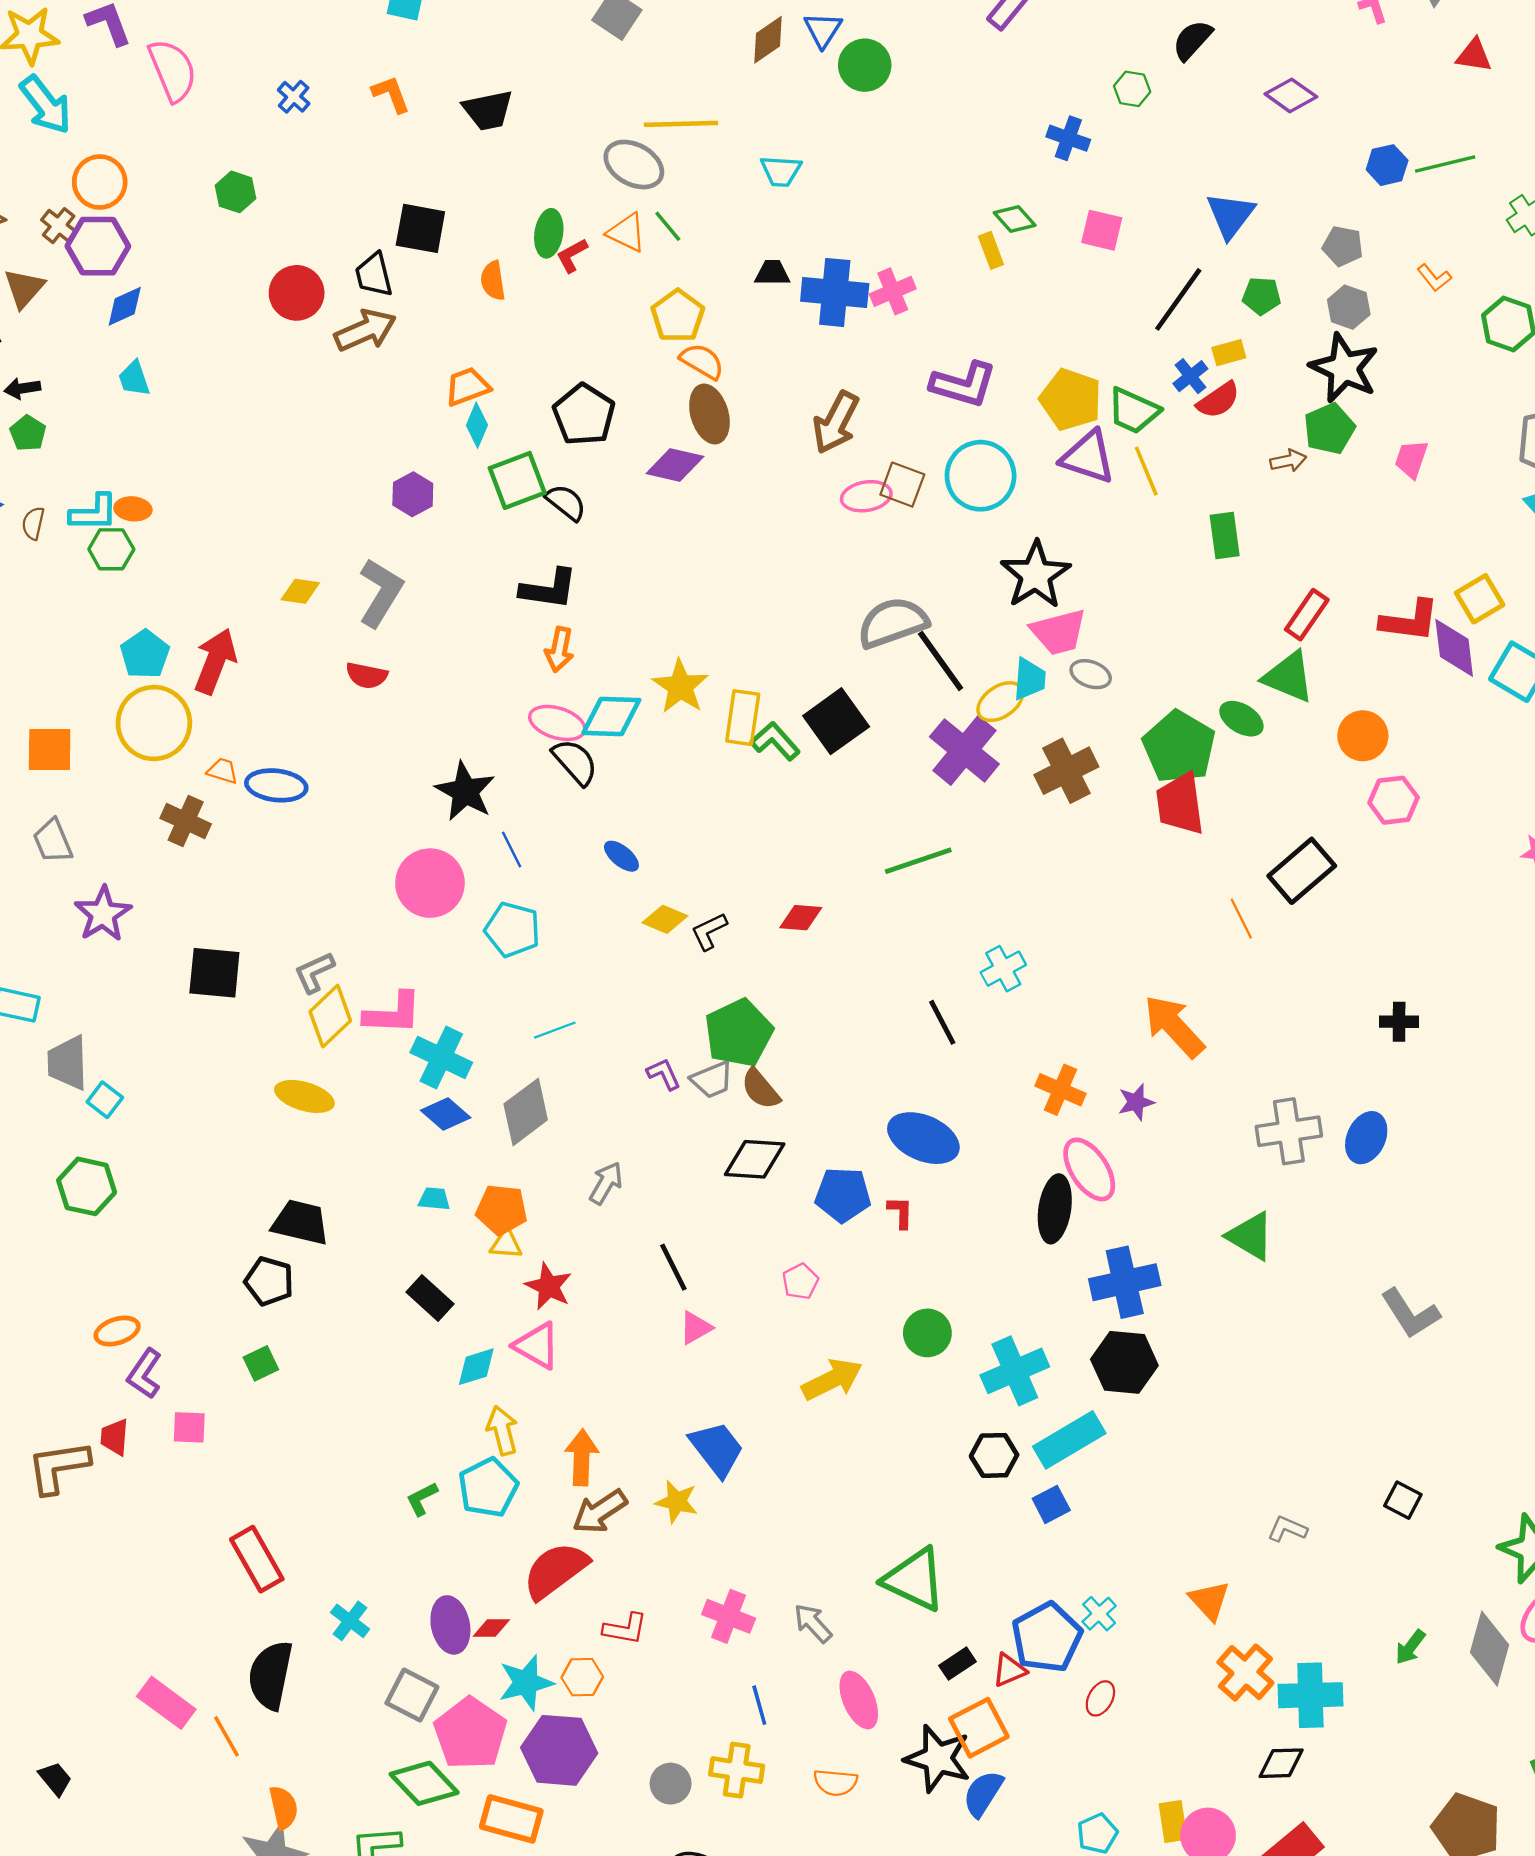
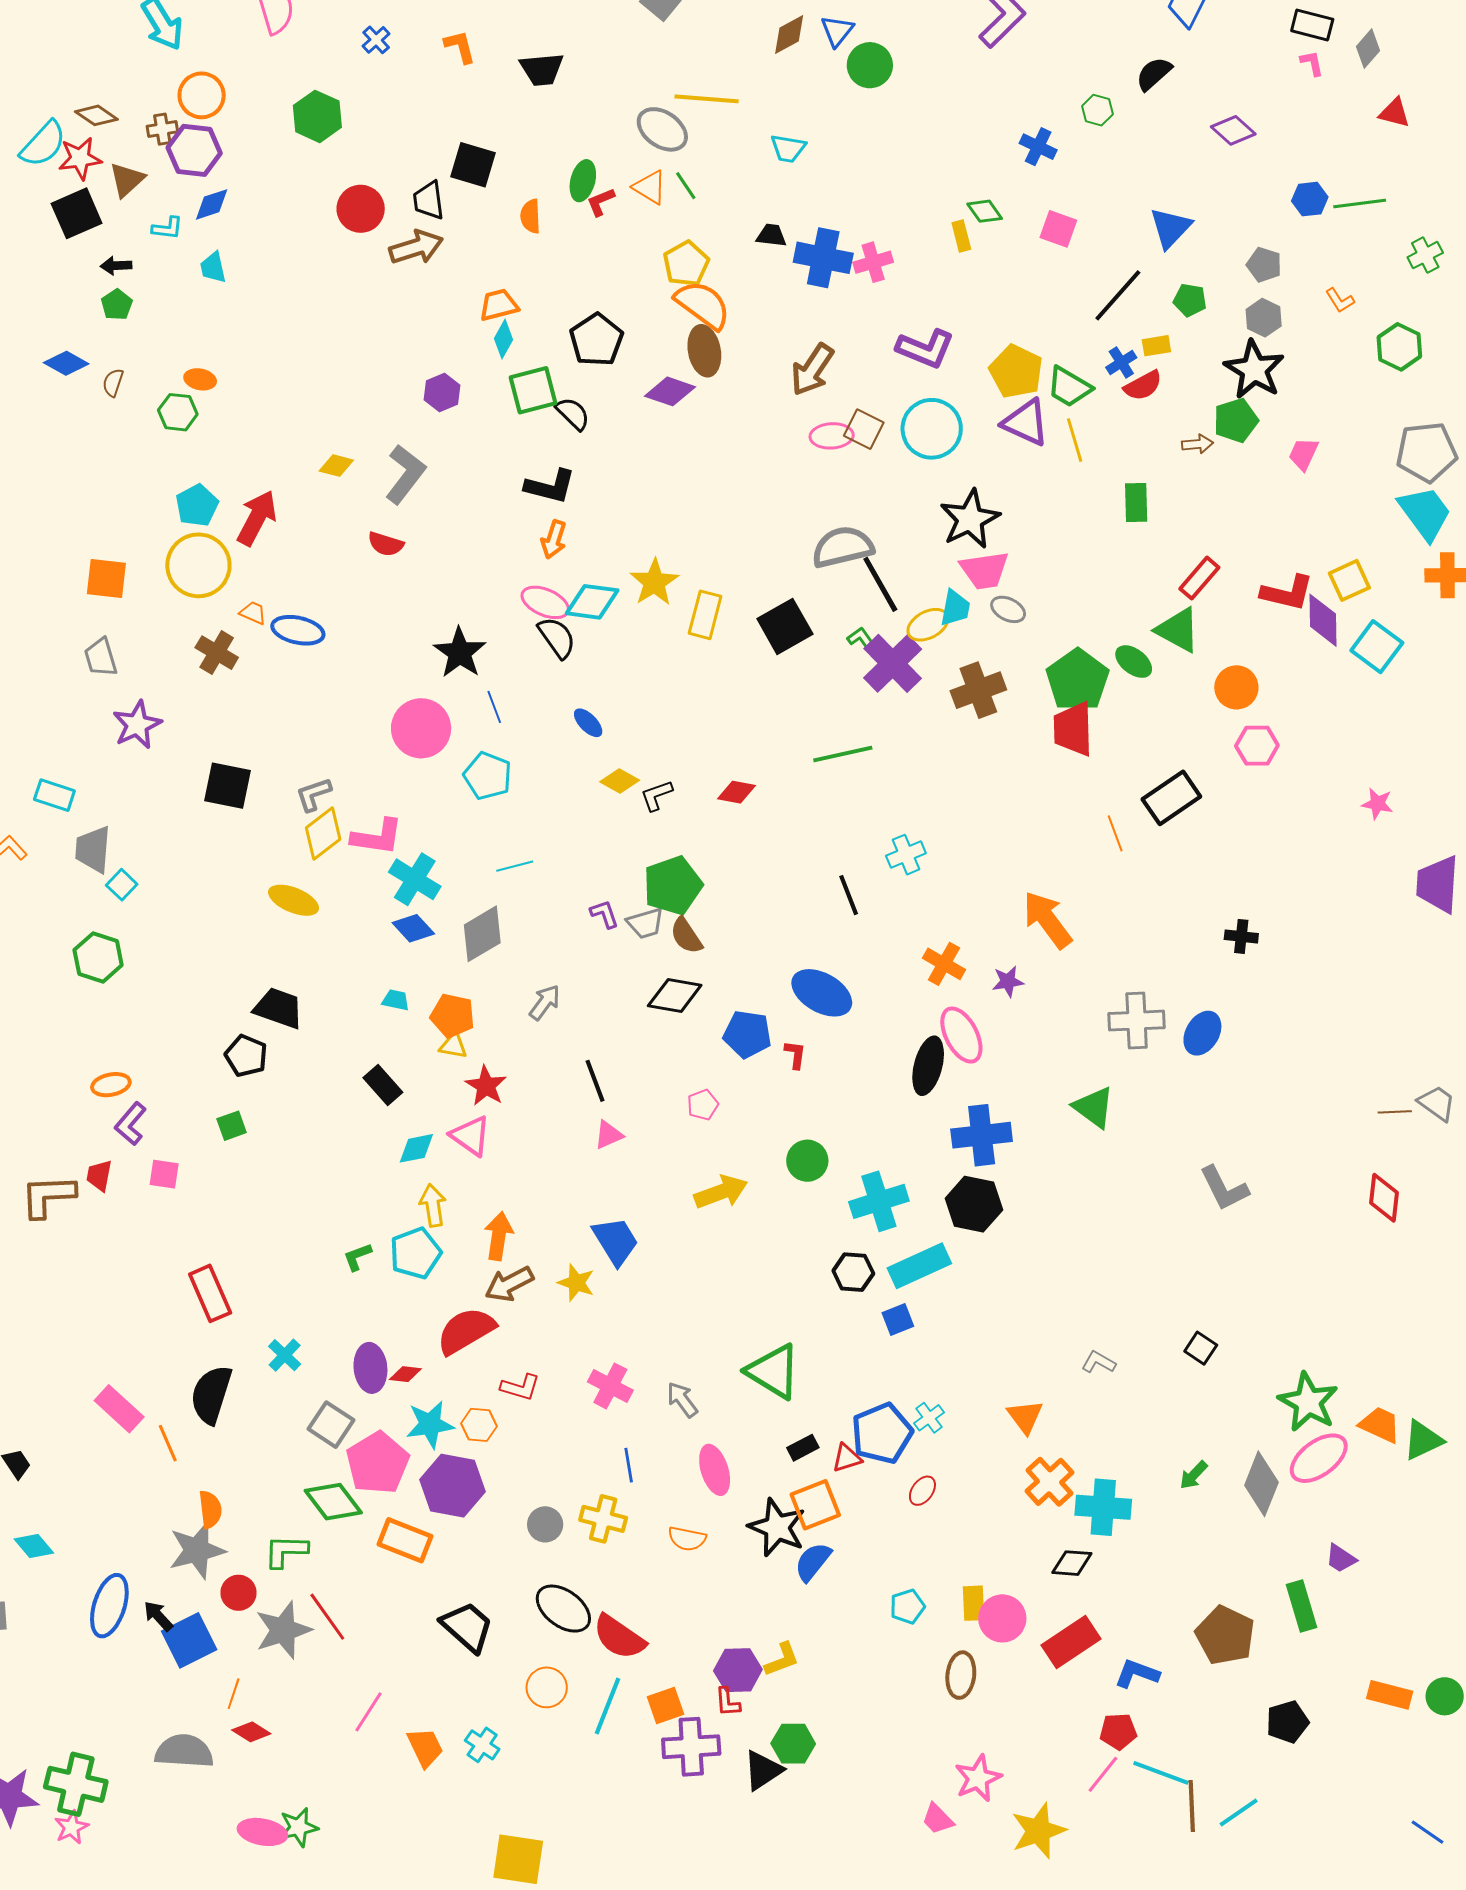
green hexagon: (236, 192) -> (317, 116), size x1.4
brown cross: (59, 226) -> (162, 129), turned 36
orange semicircle: (702, 361) -> (703, 305), size x1.5
cyan L-shape: (94, 513) -> (167, 228), moved, size x0.7
green L-shape: (775, 741) -> (862, 639), moved, size x0.7

